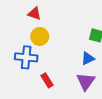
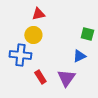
red triangle: (34, 14) -> (38, 14), moved, turned -32
purple triangle: (86, 81) -> (66, 78), moved

